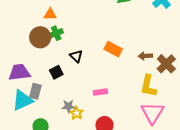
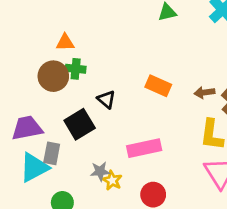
green cross: (56, 33) -> (76, 69), turned 32
black square: (56, 72) -> (80, 124), size x1.5
pink rectangle: (100, 92) -> (144, 148), size x1.6

